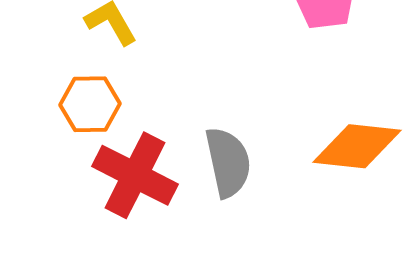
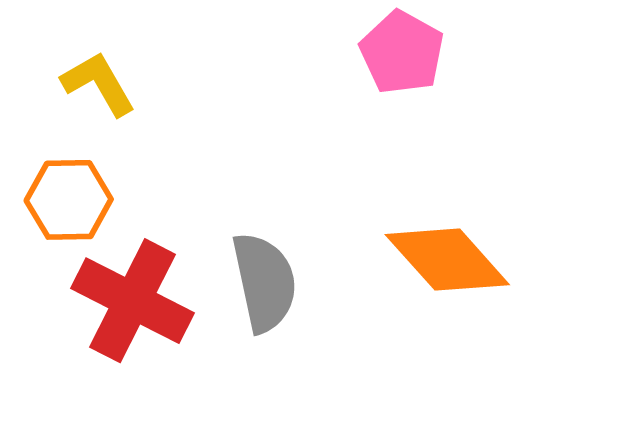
orange diamond: (357, 146) -> (447, 260), turned 42

